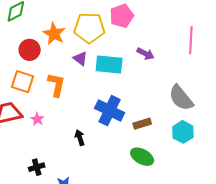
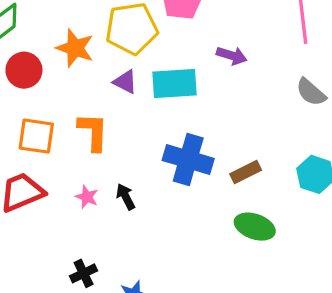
red circle: (30, 50) -> (24, 70), moved
gray semicircle: (181, 98) -> (311, 92), moved, size x0.7
pink star: (37, 119) -> (87, 197), moved
black arrow: (80, 138) -> (126, 197), moved

